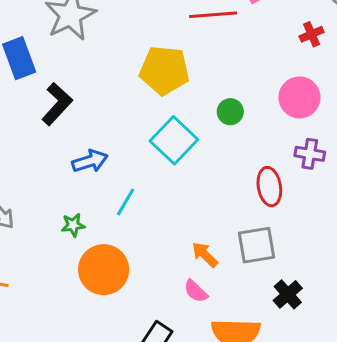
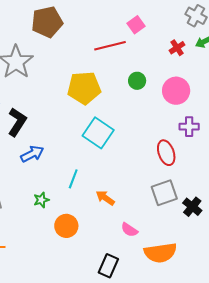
green circle: (230, 112) -> (137, 81), moved
blue arrow: (90, 161) -> (32, 154), moved
orange arrow: (205, 255) -> (105, 198), moved
orange circle: (104, 270) -> (66, 226), size x0.7
black cross: (288, 294) -> (192, 207), moved

